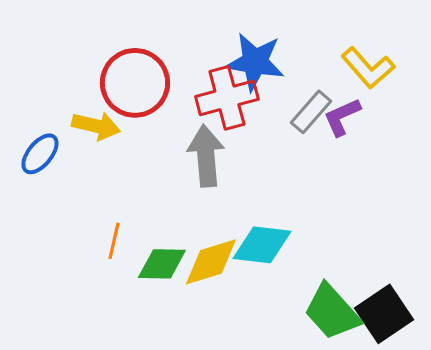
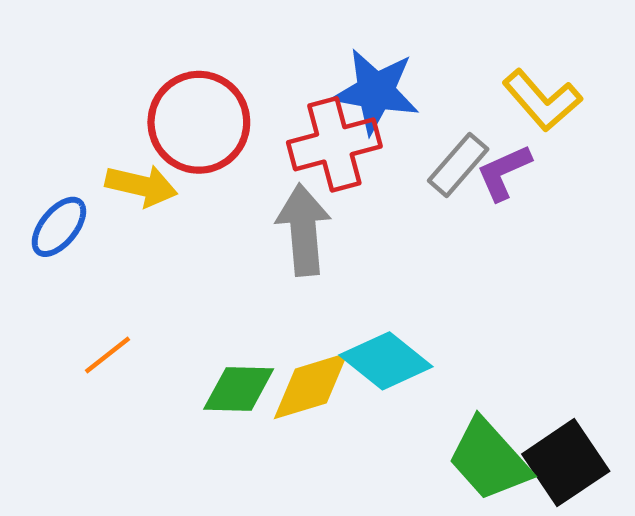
orange line: (114, 241) -> (108, 355), moved, turned 39
cyan diamond: (262, 245) -> (386, 361), turned 32

